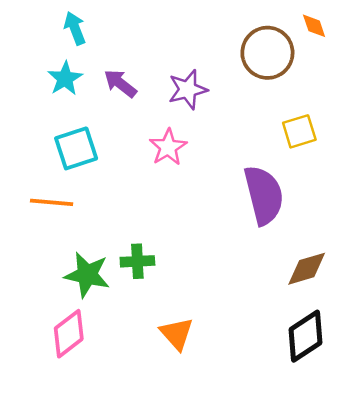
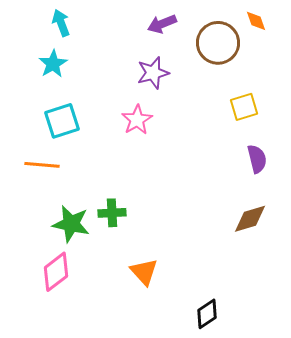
purple arrow: (120, 83) -> (162, 24), moved, turned -60
purple semicircle: (264, 195) -> (257, 159), moved, size x0.6
black diamond: (305, 336) -> (207, 314), moved, size x0.7

